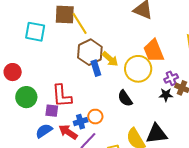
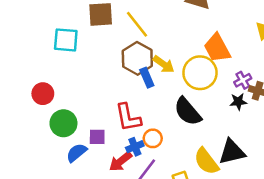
yellow line: (80, 24) -> (137, 24), moved
red L-shape: (62, 96) -> (128, 117), moved
black semicircle: (125, 98) -> (188, 112), size x1.4
blue semicircle: (44, 131) -> (77, 153), moved
red arrow: (68, 132) -> (121, 161), turned -66

